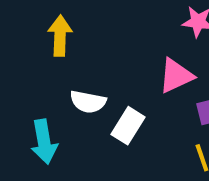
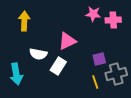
pink triangle: (176, 76) -> (67, 41), moved

